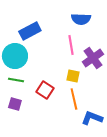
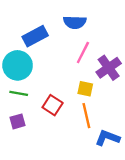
blue semicircle: (81, 19) -> (75, 22), moved
pink line: (71, 45) -> (83, 53), turned 36
purple square: (15, 104) -> (18, 121), turned -32

